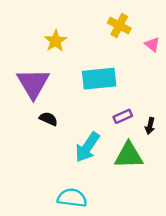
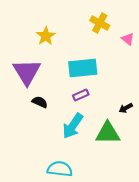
purple rectangle: (123, 116) -> (81, 95), moved
black arrow: (150, 126) -> (126, 108), turned 48

